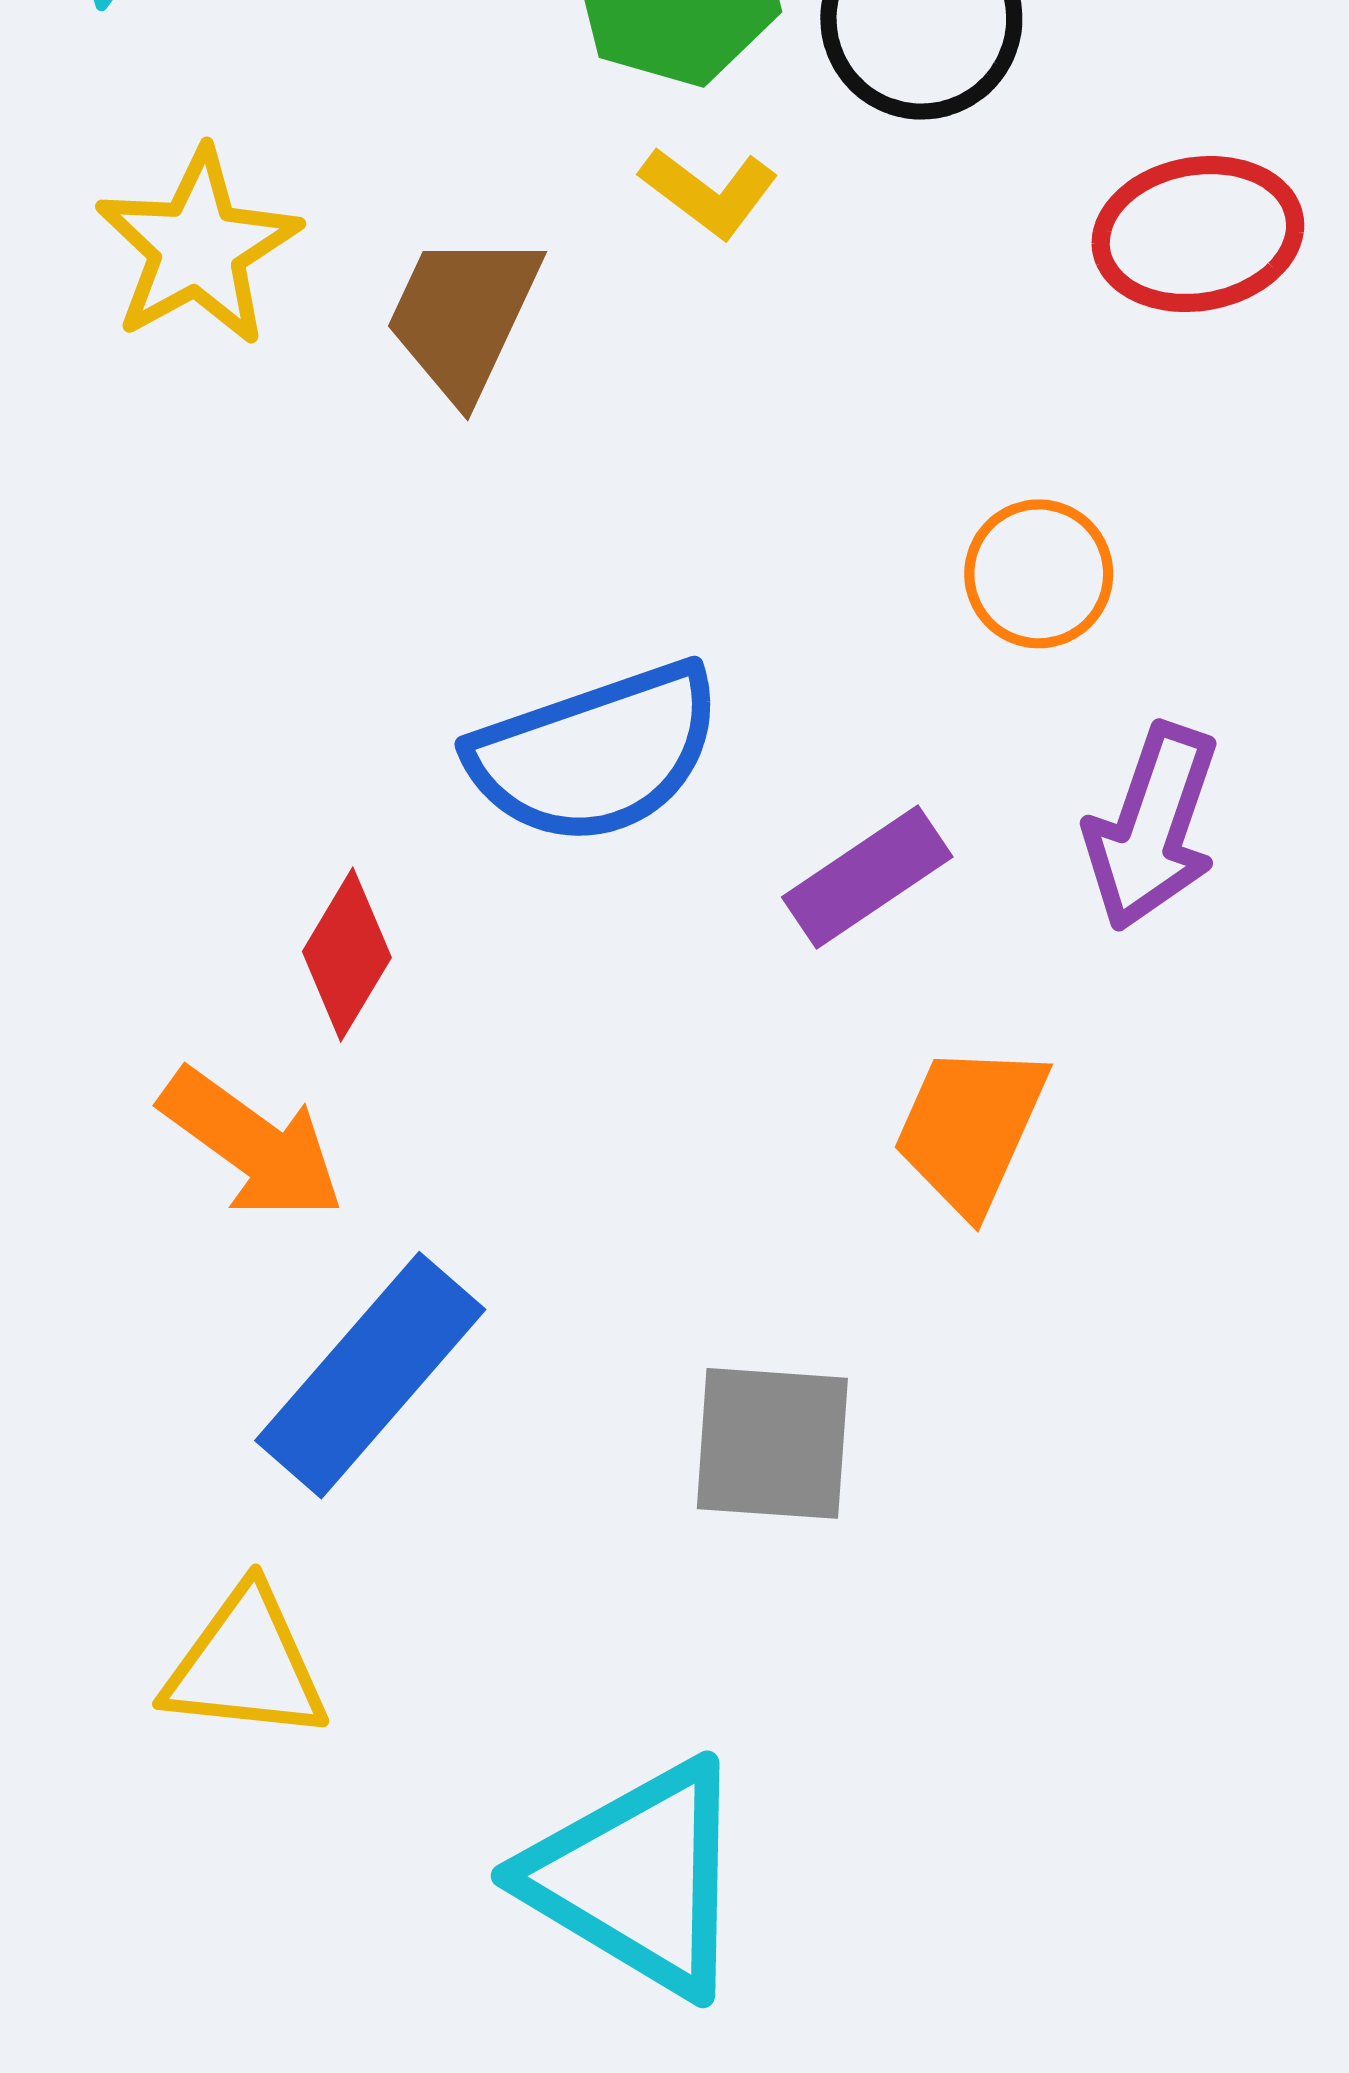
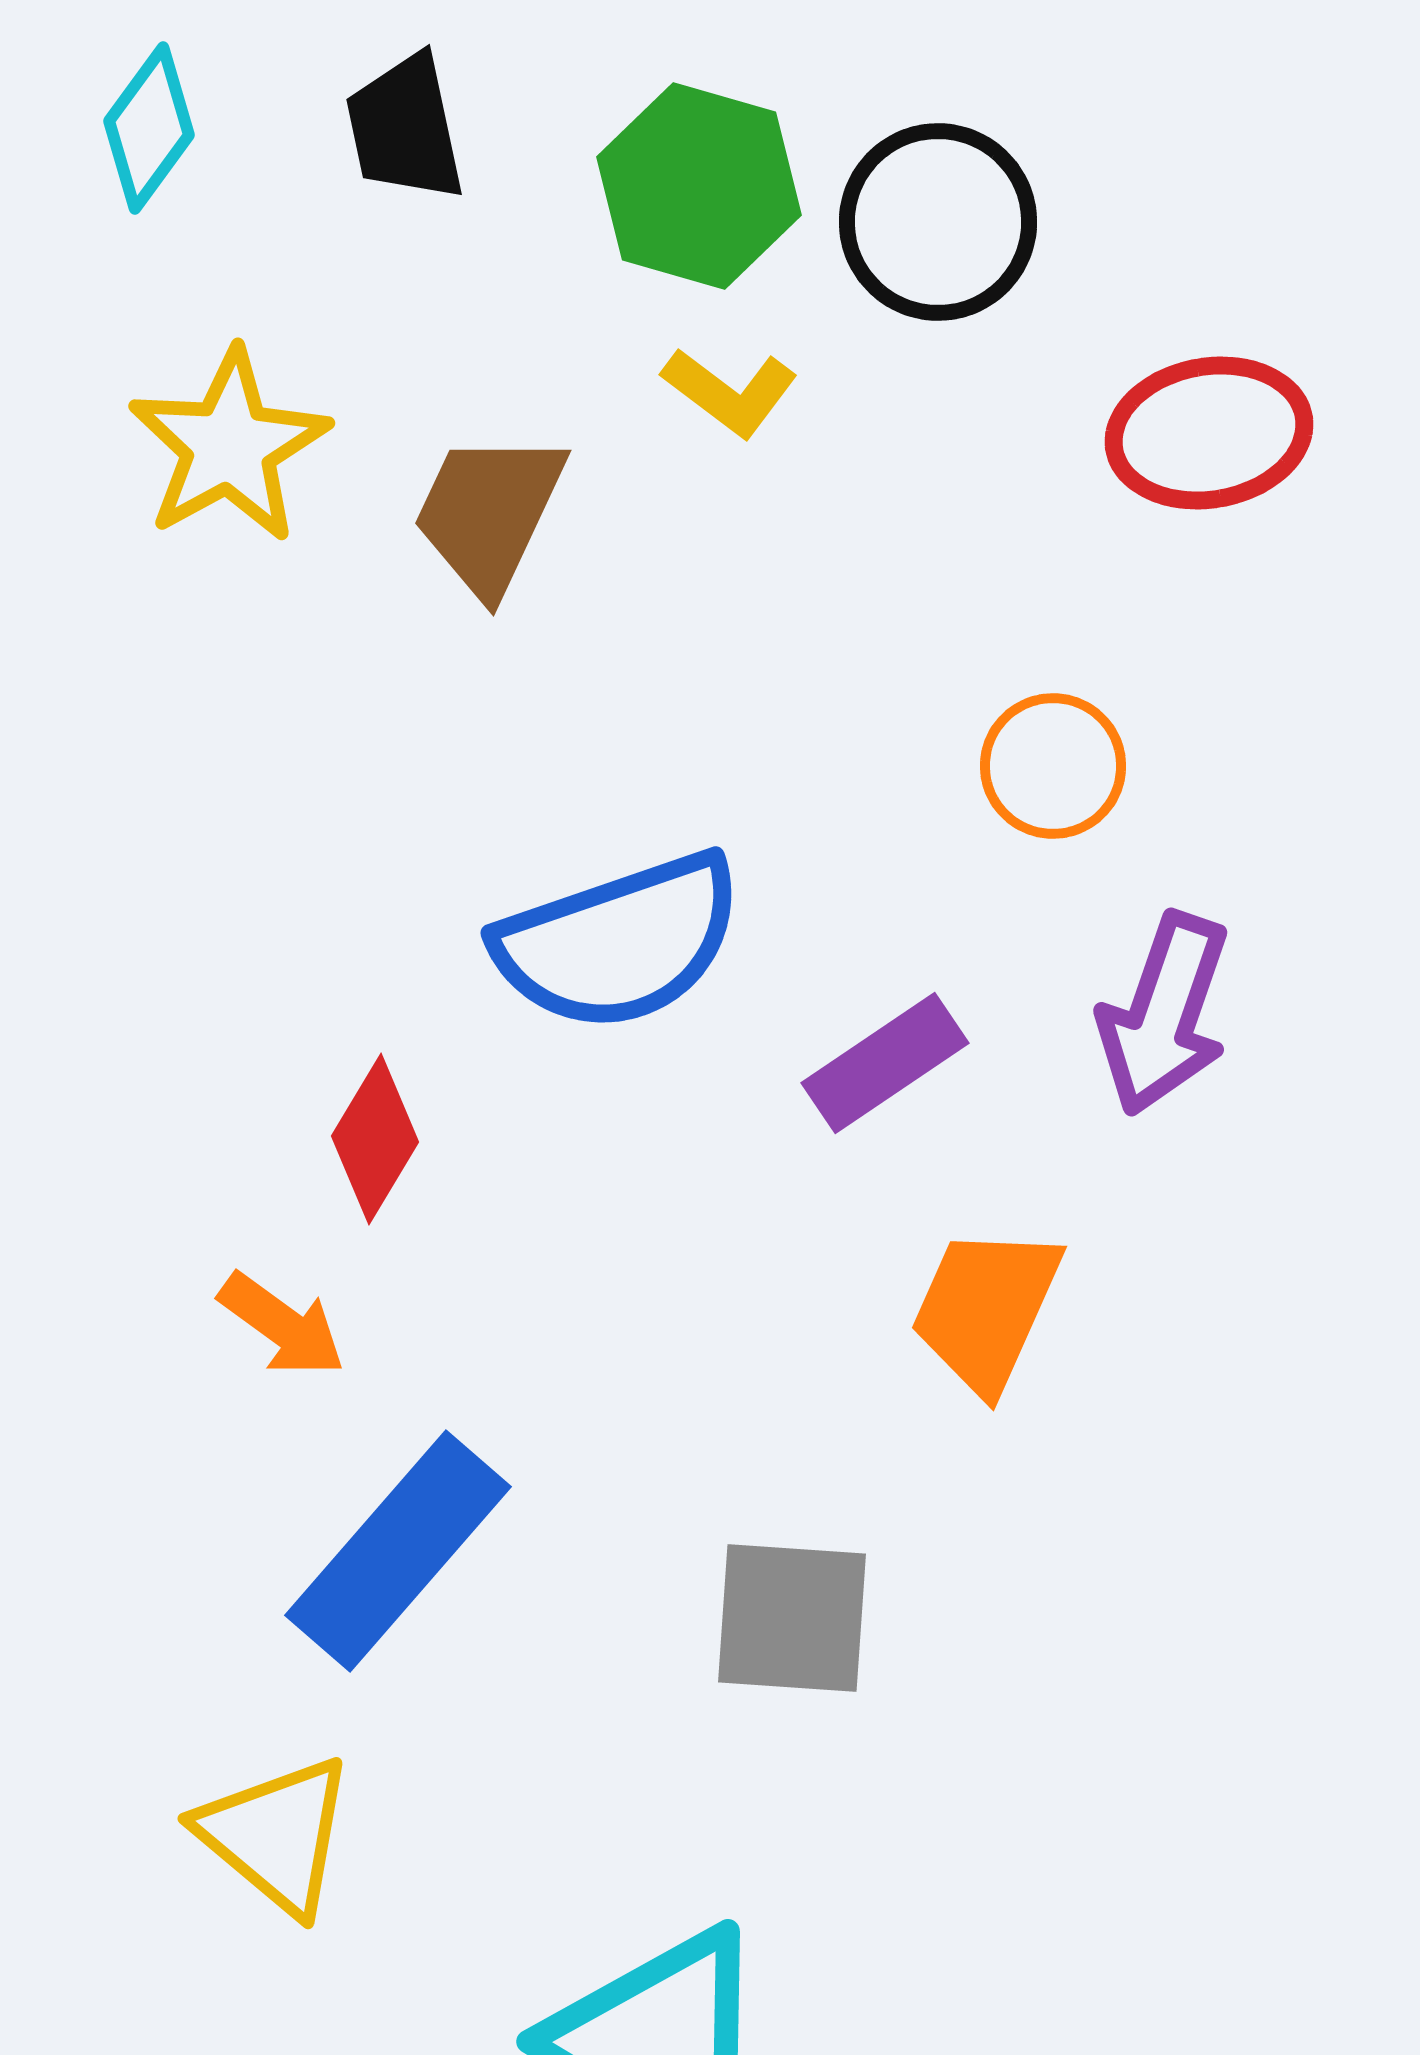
orange arrow: (252, 1144) -> (282, 1325), size x0.7
yellow triangle: (246, 1665) -> (276, 1835), turned 34

